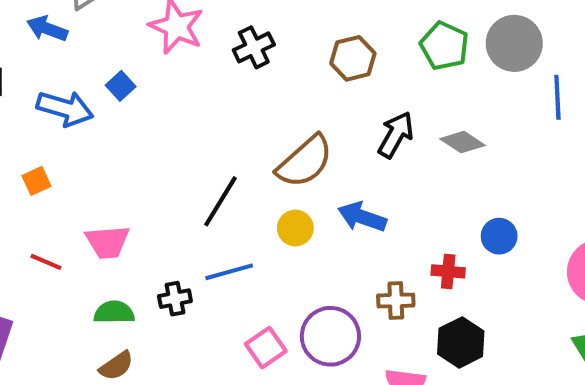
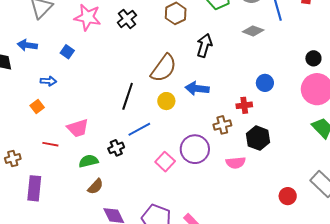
blue arrow: (47, 29) -> (27, 45), moved
blue arrow: (65, 108) -> (48, 81), moved, size x0.6
gray diamond: (462, 142) -> (253, 31), moved

